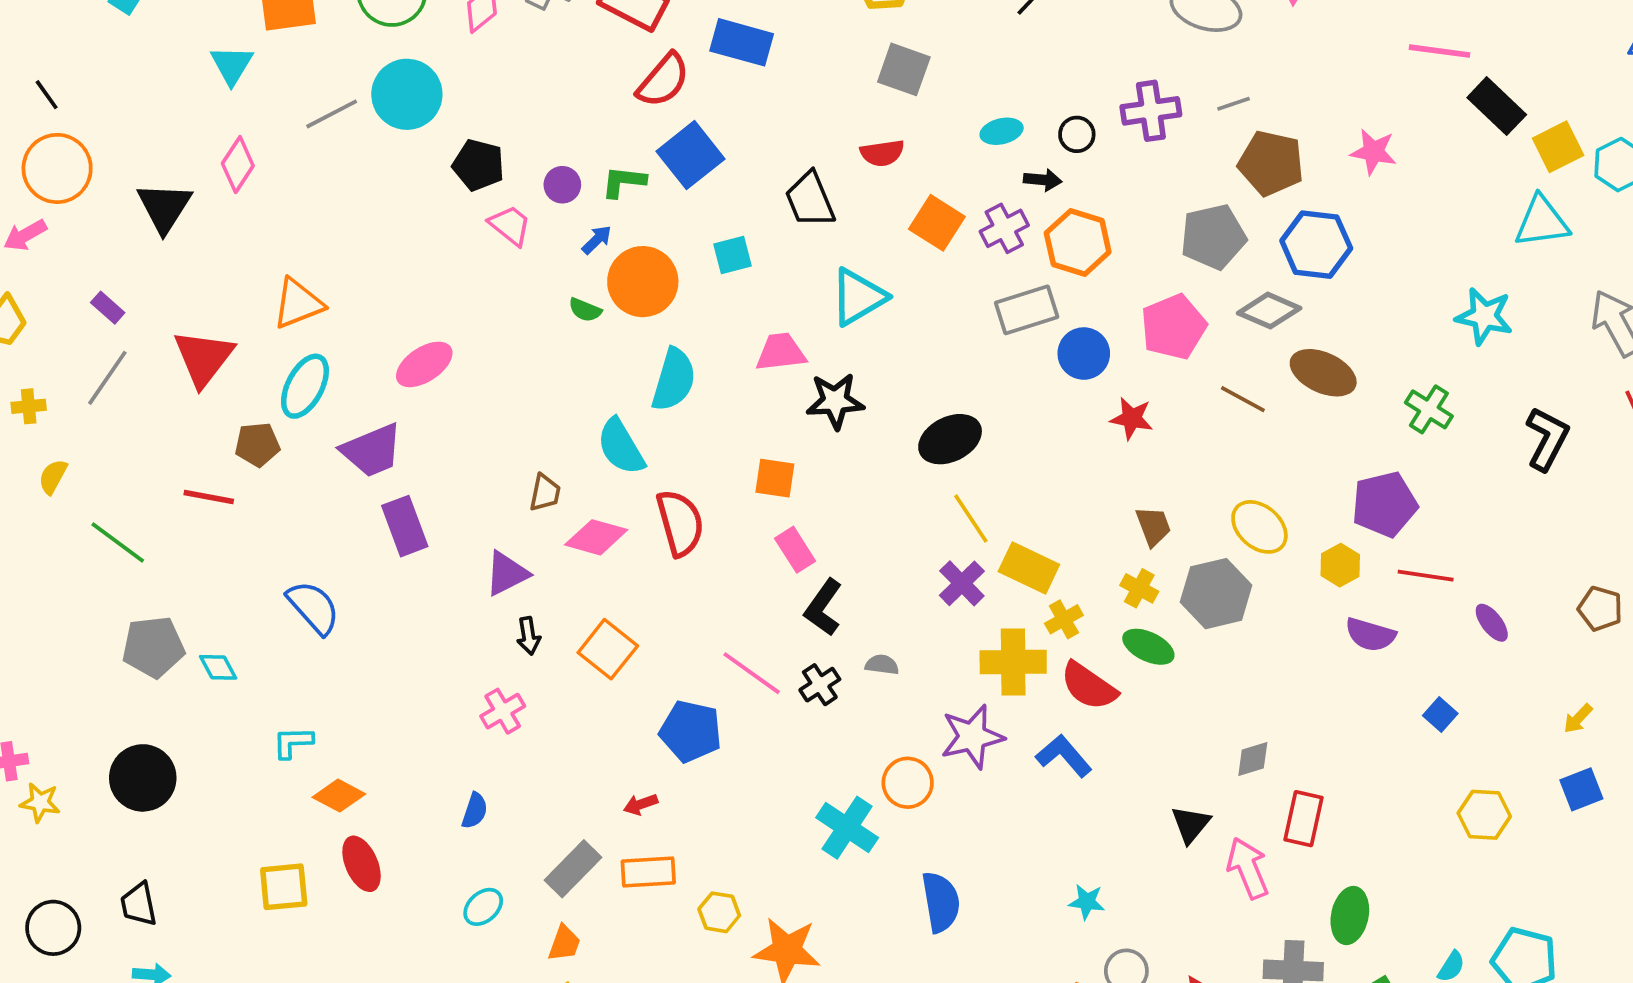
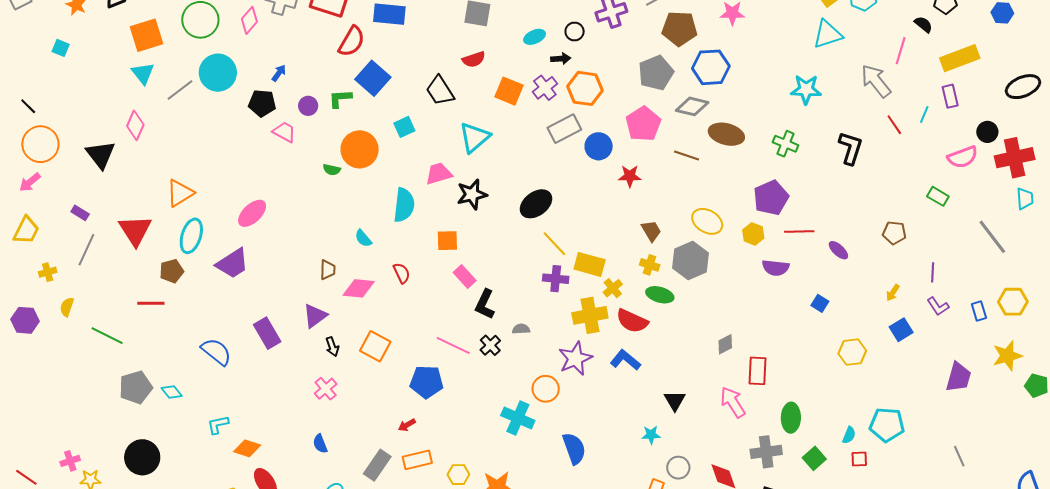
cyan triangle: (232, 65) -> (143, 73), moved
blue arrow: (597, 240) -> (279, 73), moved
cyan semicircle: (674, 380) -> (404, 205), moved
cyan semicircle: (621, 447) -> (363, 238), size x0.6
red semicircle: (680, 523) -> (402, 273), size x0.6
purple rectangle: (405, 526) -> (267, 333), moved
purple cross: (962, 583) -> (556, 279), turned -30
blue semicircle: (475, 811) -> (320, 444), turned 150
black triangle: (1191, 824) -> (675, 401), moved

